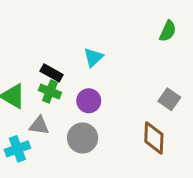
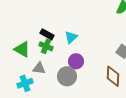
cyan triangle: (93, 57) -> (71, 37), moved
purple circle: (89, 101) -> (76, 61), moved

